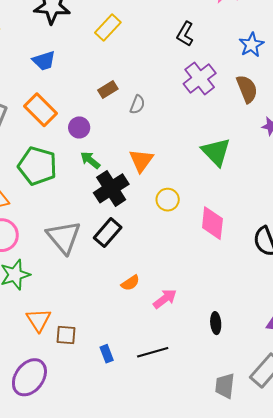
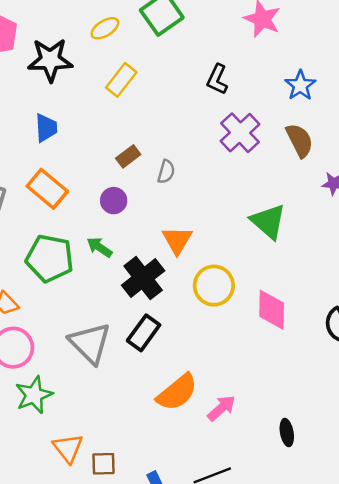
blue trapezoid: (44, 61) -> (46, 128), turned -70
purple circle: (79, 127) -> (114, 201), moved
green arrow: (90, 160) -> (99, 247), moved
yellow circle: (168, 200) -> (214, 286), size x1.4
orange semicircle: (130, 283) -> (177, 392), size x1.8

